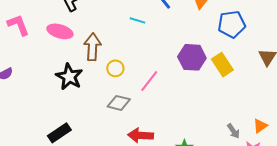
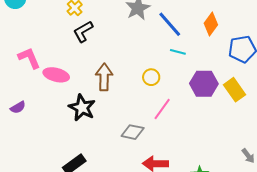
cyan line: (138, 20) -> (178, 52), moved
pink ellipse: (60, 31) -> (56, 75), moved
yellow circle: (115, 68) -> (151, 77), moved

